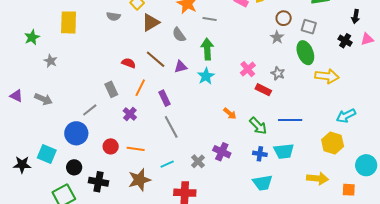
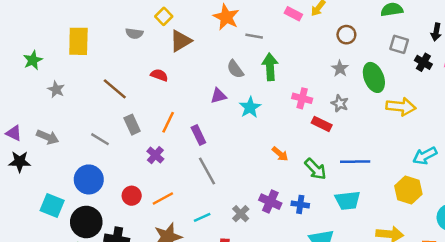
gray square: (309, 27) -> (399, 44), moved
gray semicircle: (179, 35) -> (235, 69), moved
gray star: (277, 37) -> (340, 69), moved
green arrow: (207, 49) -> (270, 67), moved
brown line: (156, 59) -> (115, 89), moved
red semicircle: (129, 63) -> (159, 75), moved
pink cross: (248, 69) -> (302, 98), turned -35
gray line: (90, 110) -> (100, 139), moved, turned 70
orange line: (136, 149) -> (163, 199), turned -36
blue cross: (260, 154) -> (300, 204), moved
black star: (22, 165) -> (20, 162), moved
black circle: (74, 167) -> (86, 222), size x1.6

